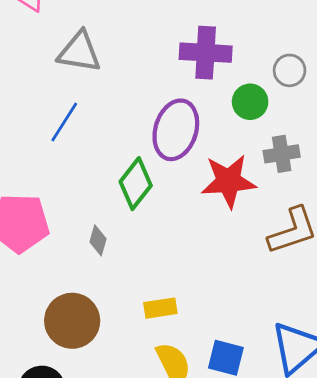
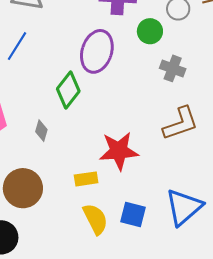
gray cross: (282, 154) -> (173, 68), turned 30
red star: (229, 181) -> (119, 151), moved

